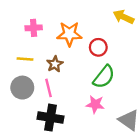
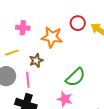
red circle: (98, 47) -> (78, 23), moved
yellow line: (25, 59) -> (12, 53), turned -32

